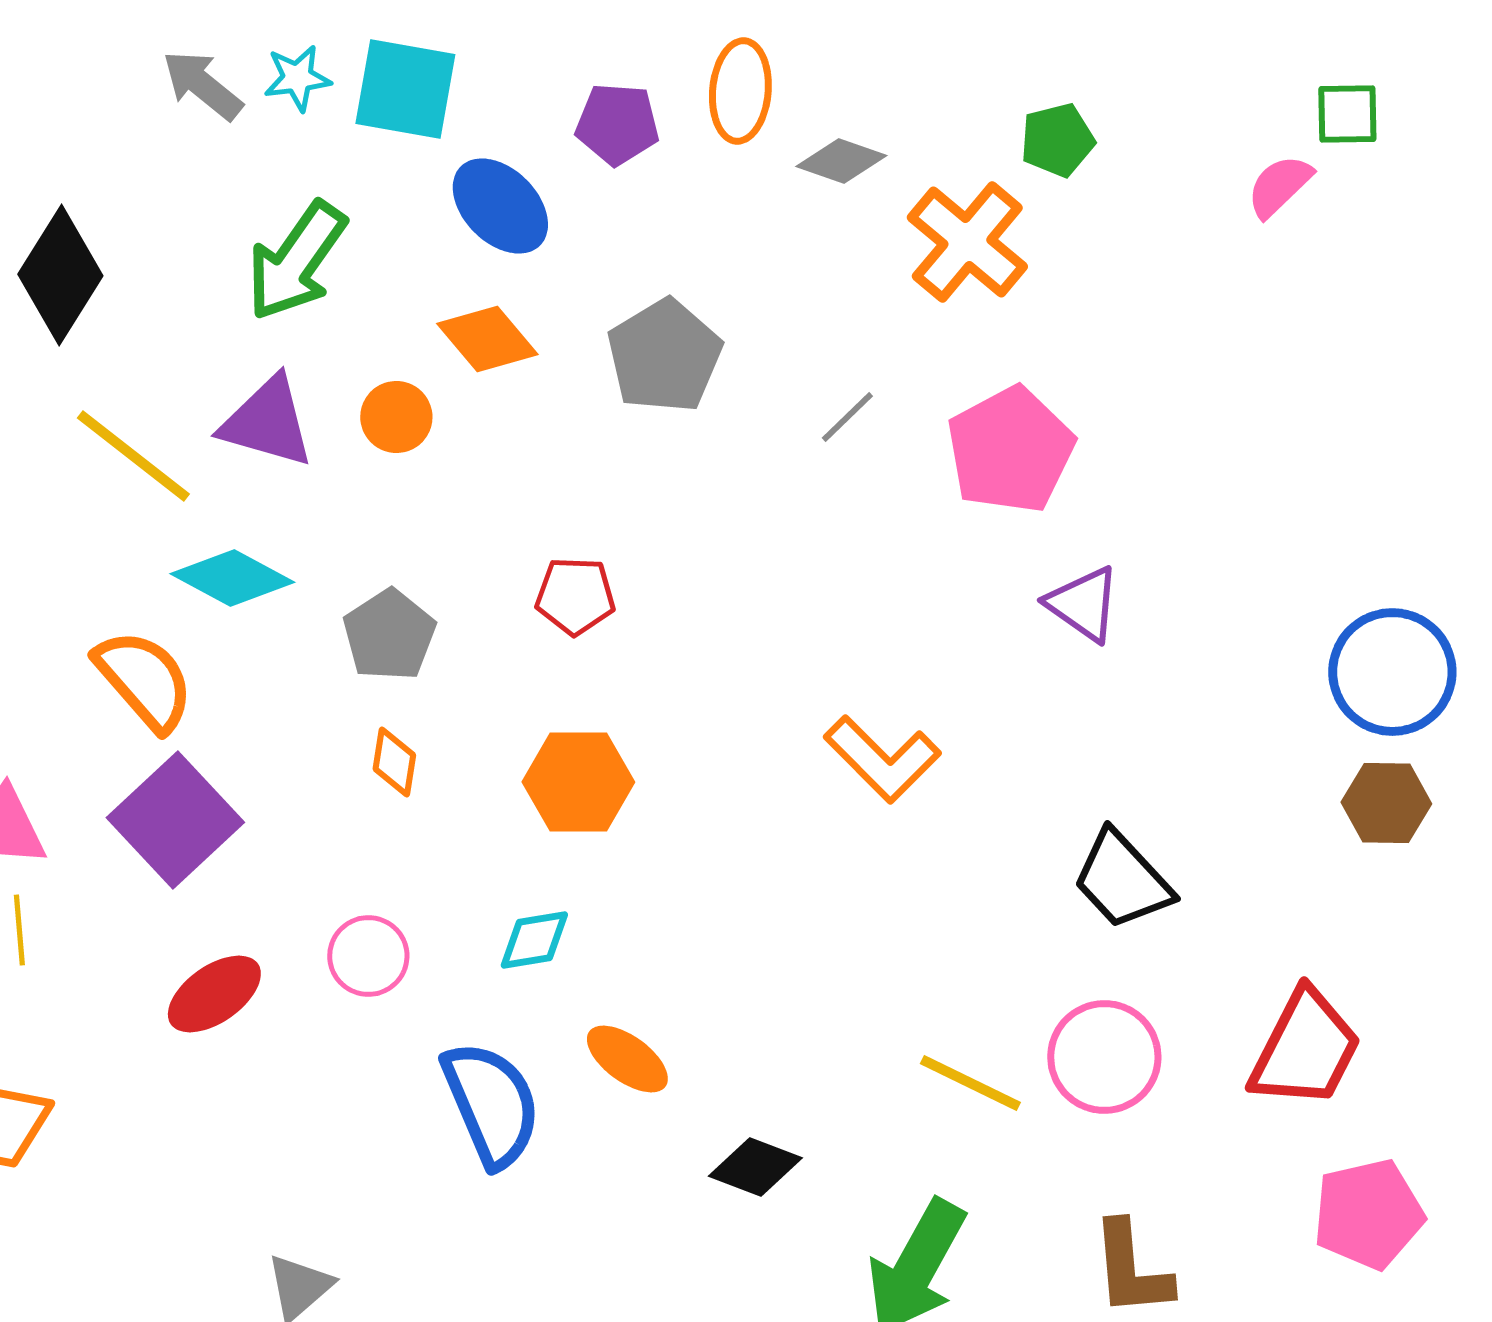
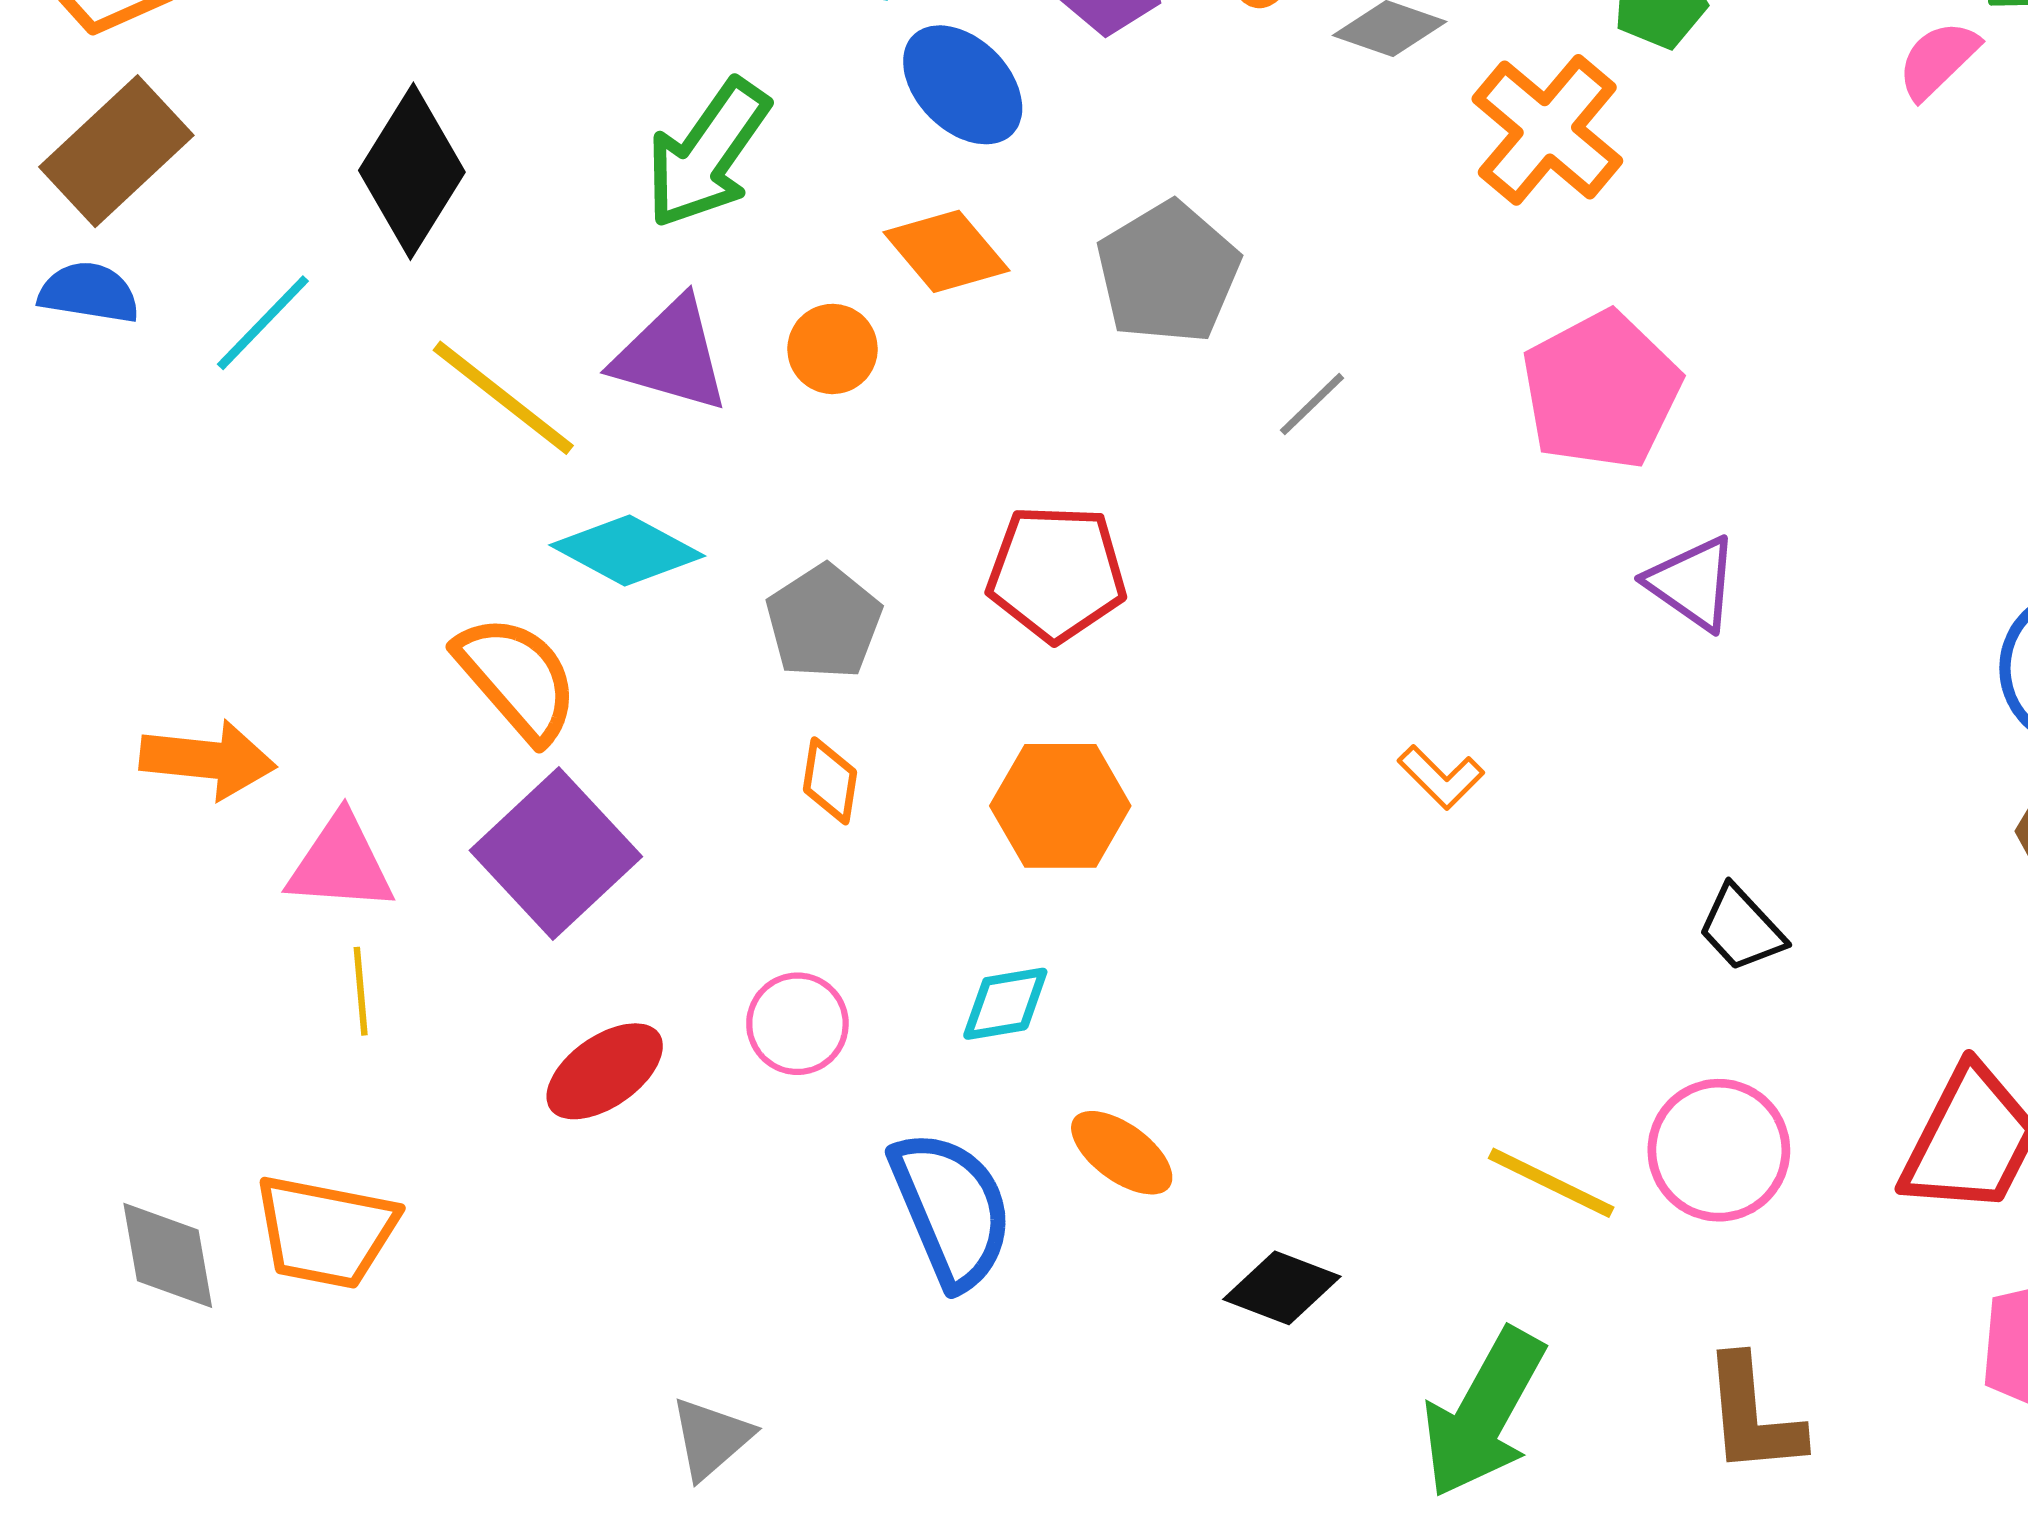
gray line: (847, 417) -> (1312, 404), moved
red pentagon: (575, 596) -> (1057, 573), size x1.4
orange L-shape: (882, 759) -> (1441, 777), size x0.6
black trapezoid: (1122, 880) -> (1741, 929), size x0.7

